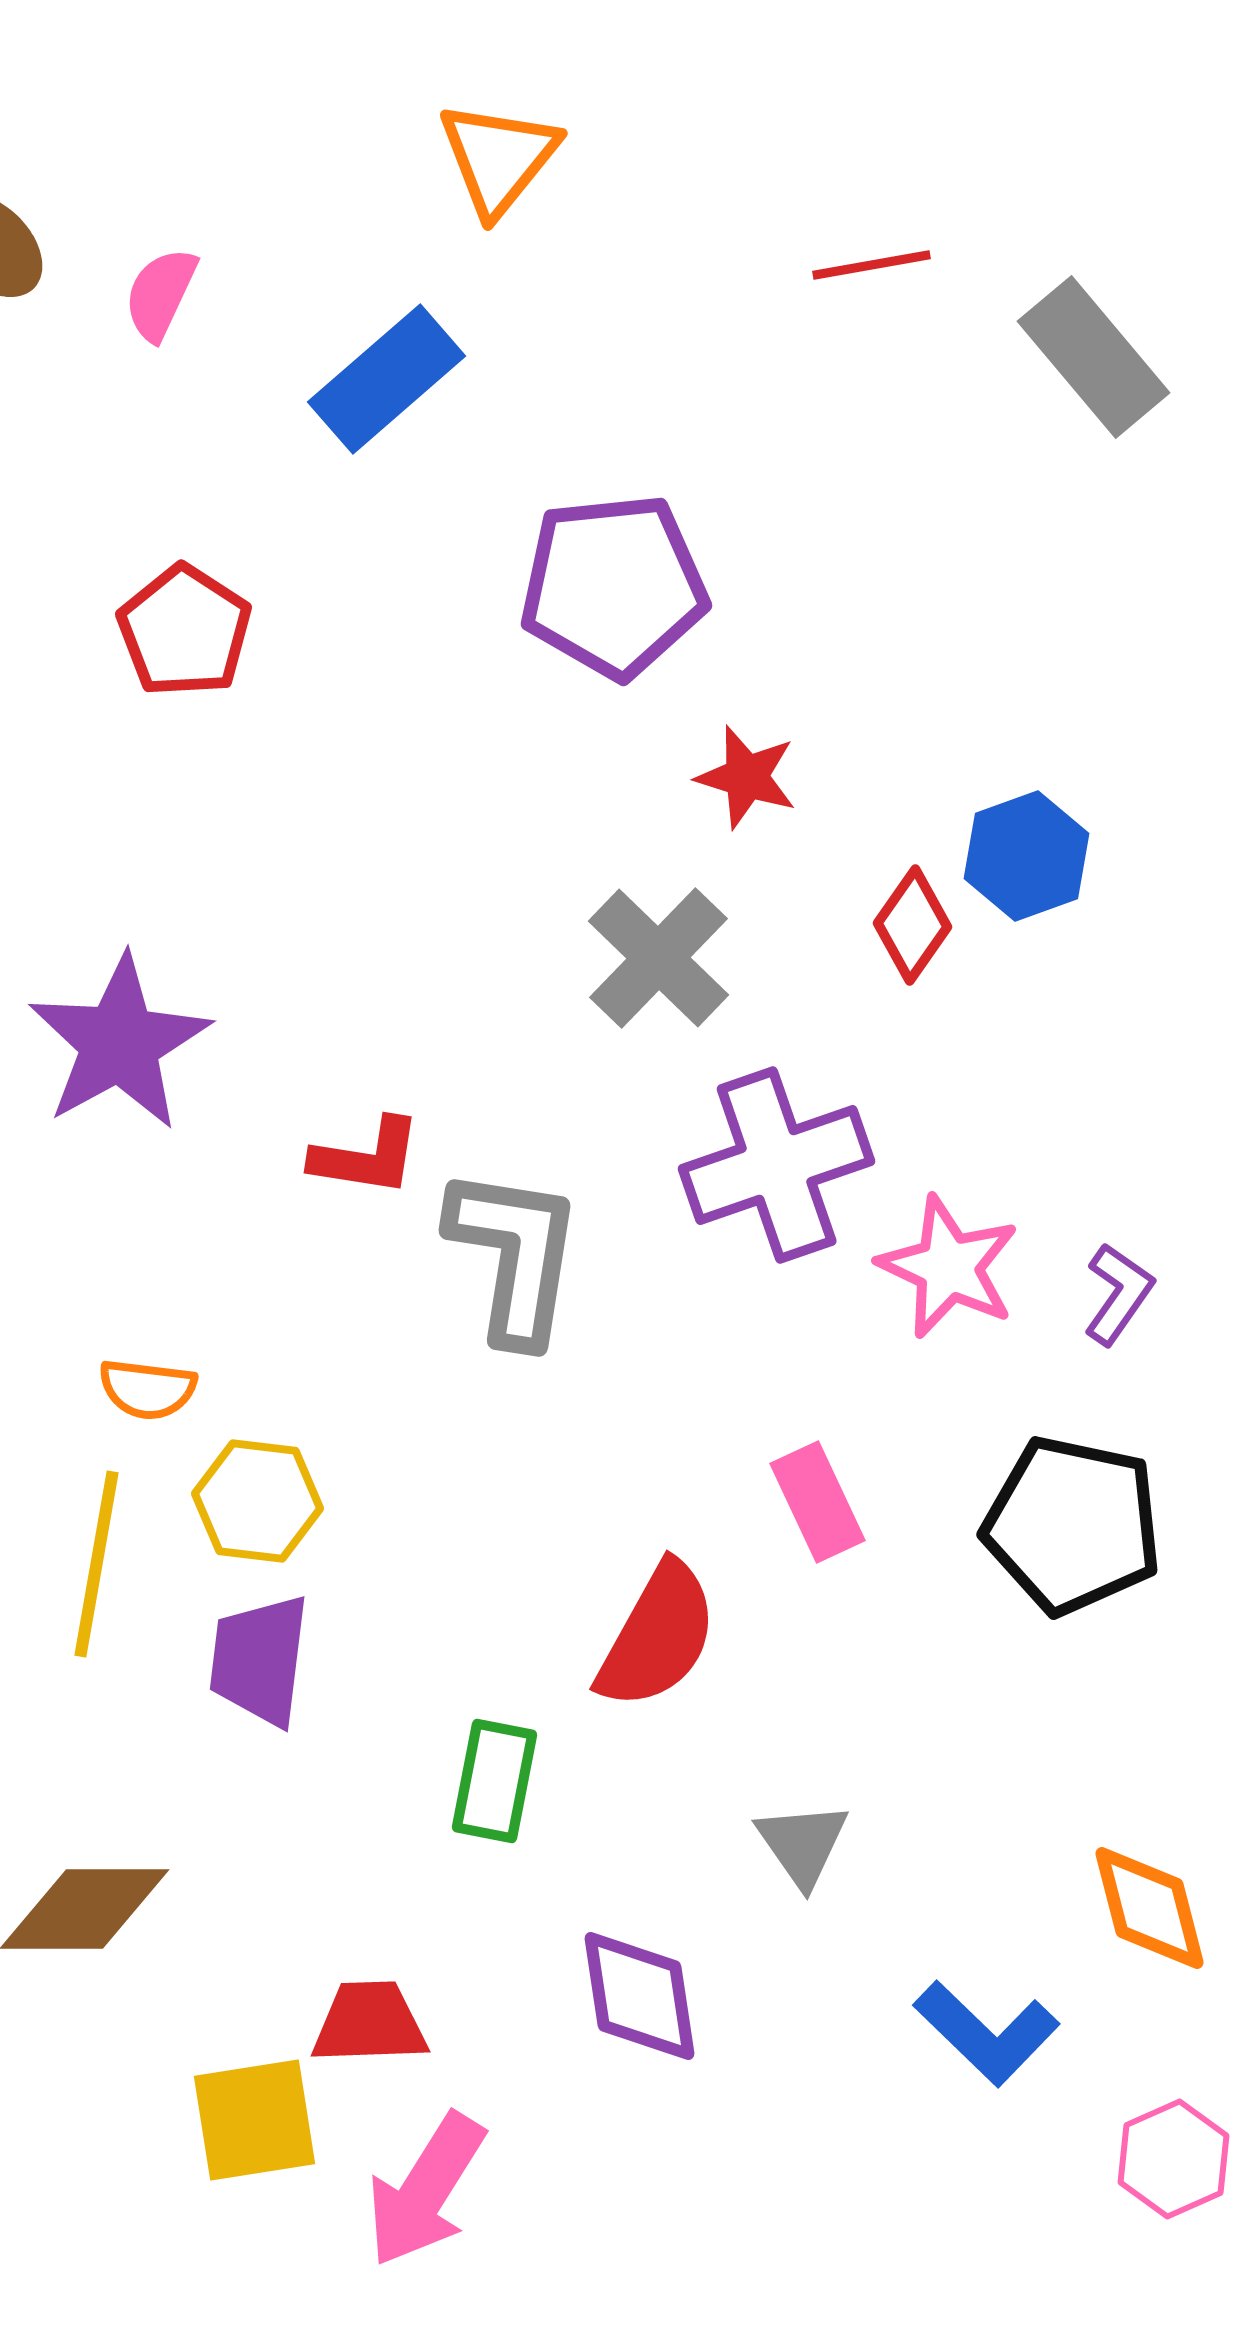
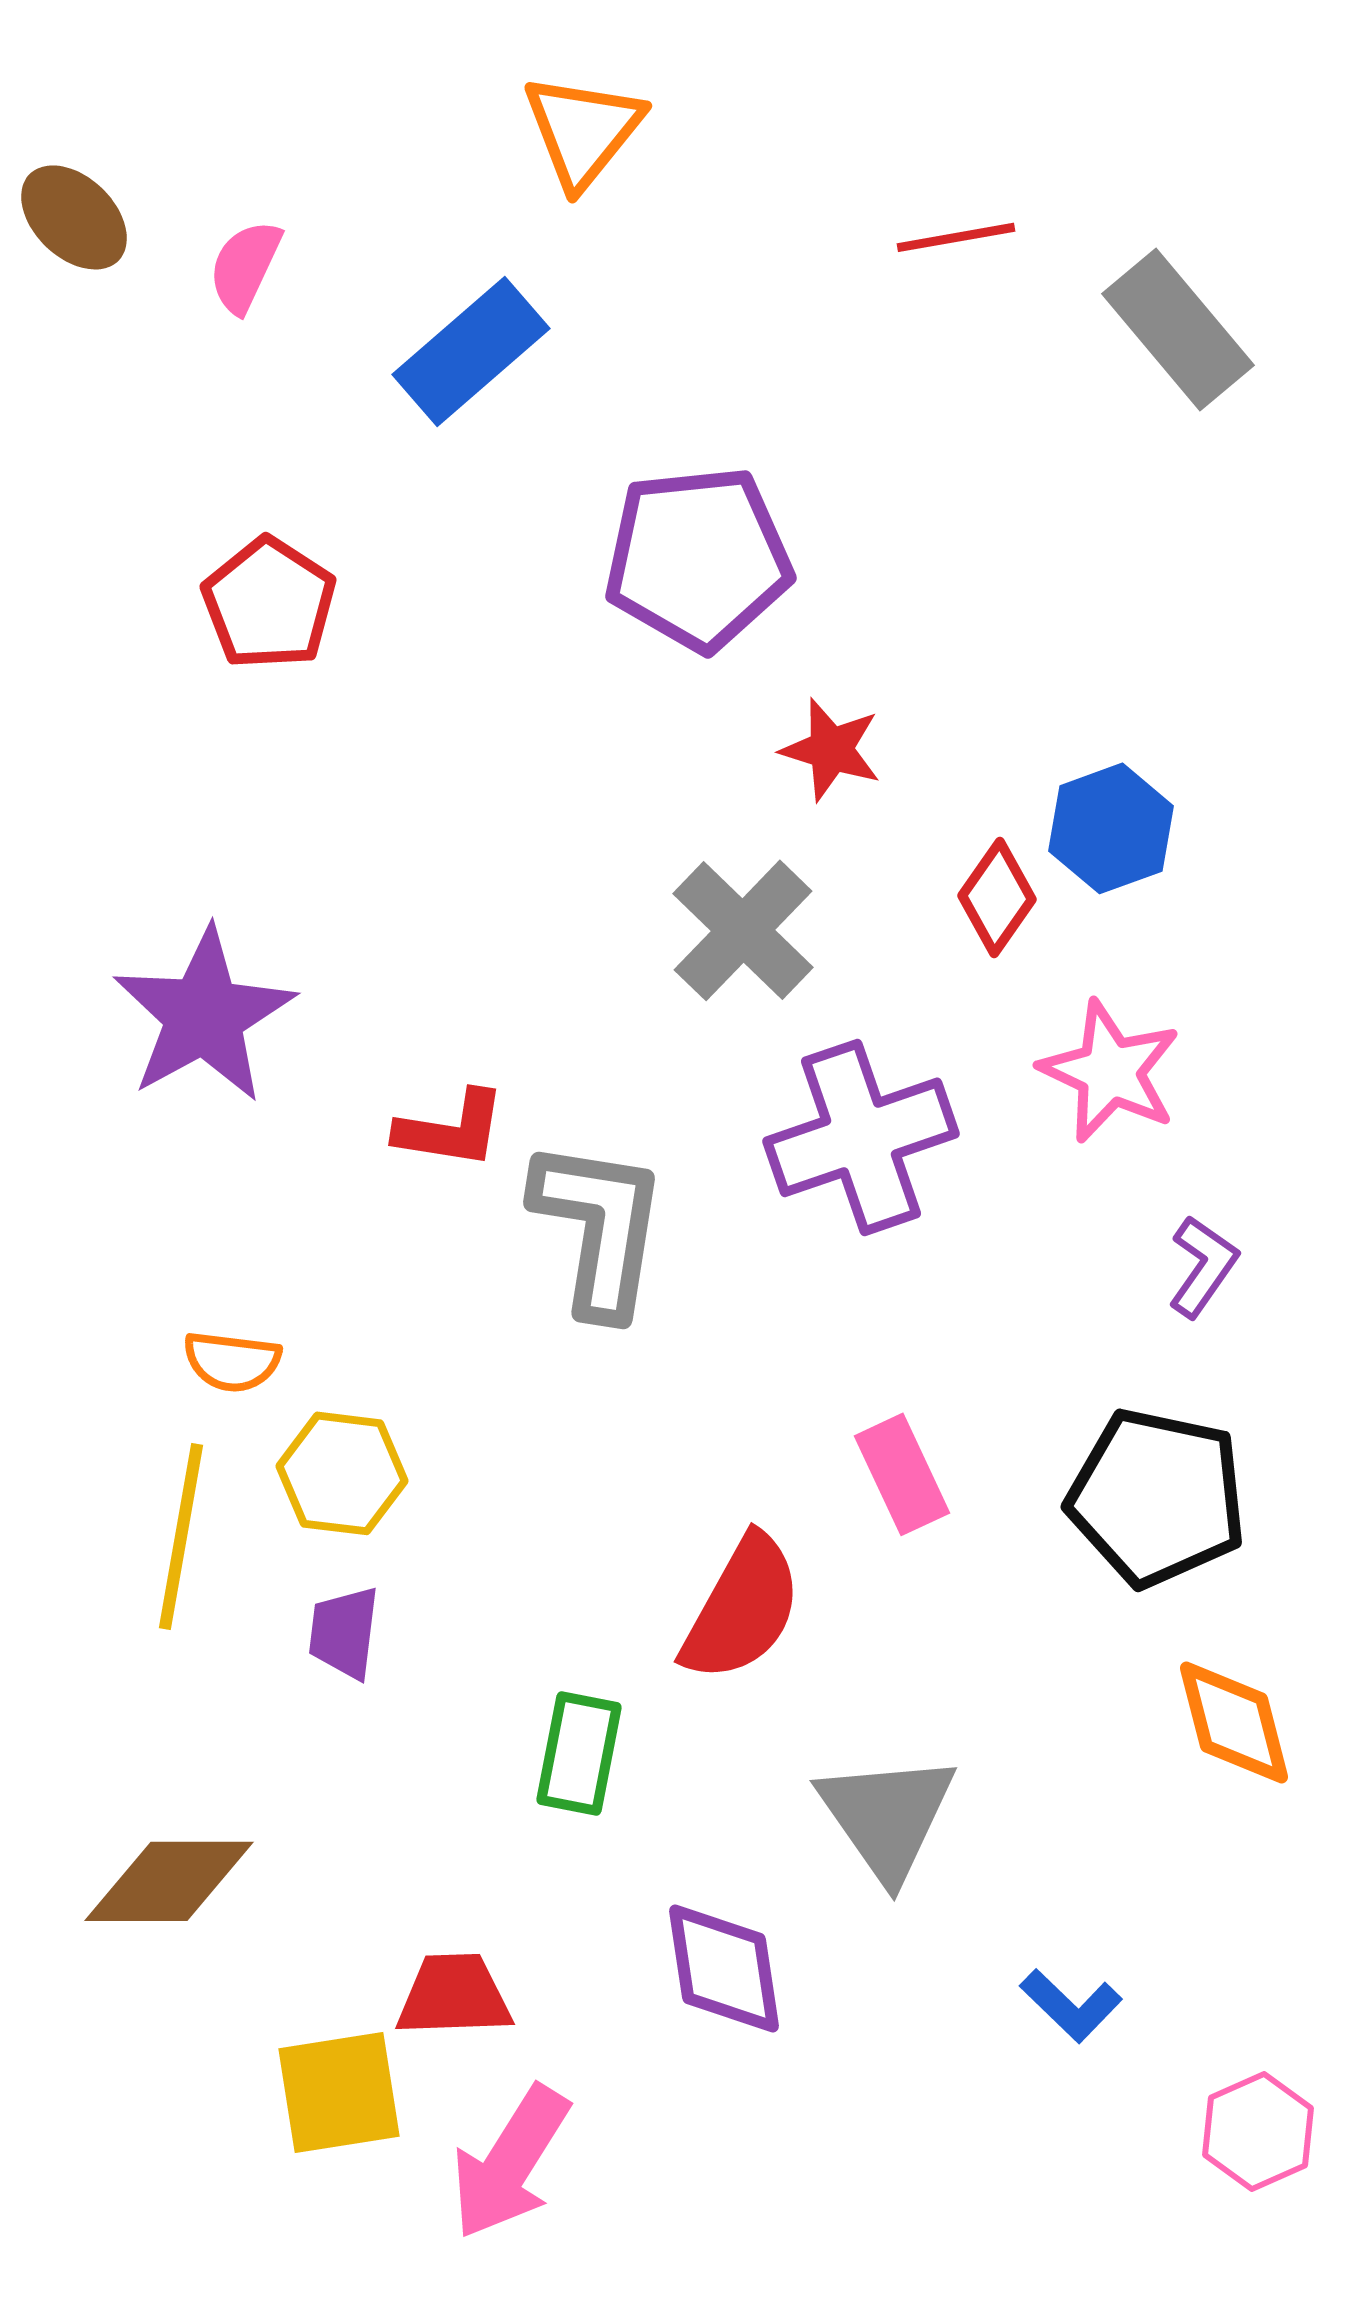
pink star: (949, 1267) -> (1110, 1071), moved
purple trapezoid: (260, 1660) -> (344, 1632), size x0.7
gray triangle: (803, 1844) -> (887, 1816), size x1.5
orange diamond: (1150, 1908) -> (1234, 1722), moved
blue L-shape: (987, 2033) -> (1071, 2005), size x0.7

